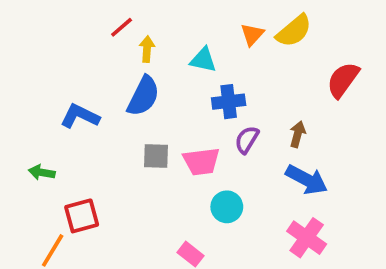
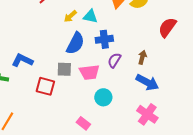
yellow arrow: (147, 49) -> (70, 16), moved, turned -136
blue semicircle: (143, 96) -> (75, 43), moved
blue L-shape: (80, 116) -> (22, 60), moved
red square: (82, 216) -> (45, 86), moved, turned 30

